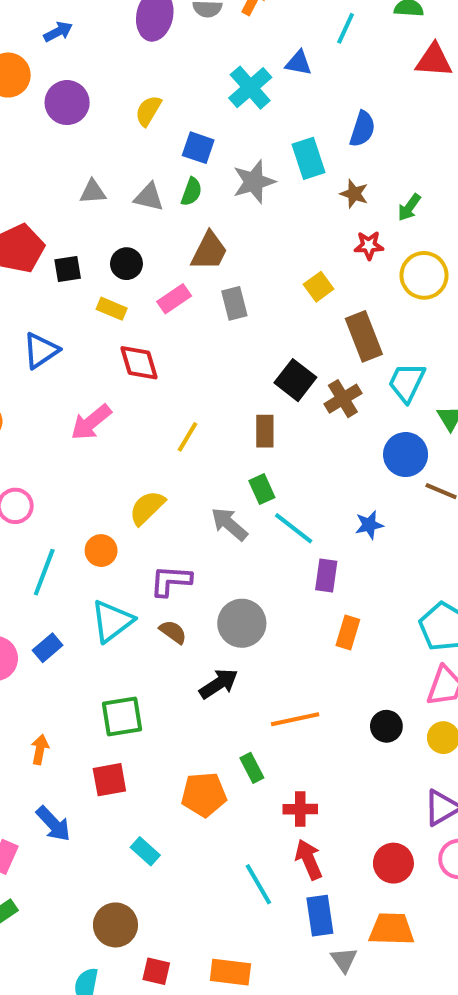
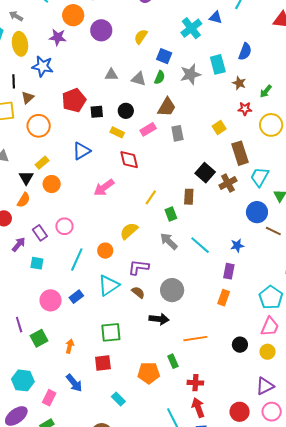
green rectangle: (262, 489) -> (171, 214), moved
purple rectangle: (326, 576) -> (229, 271), moved
black arrow: (219, 684) -> (159, 319), turned 36

